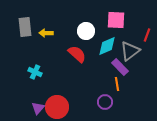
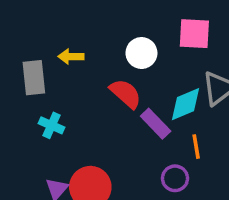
gray rectangle: (25, 27) -> (34, 78), moved
cyan diamond: (107, 46) -> (186, 104), moved
purple rectangle: (120, 67) -> (156, 124), moved

